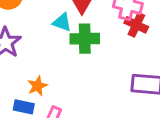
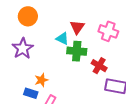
red cross: (136, 25) -> (99, 66), moved

